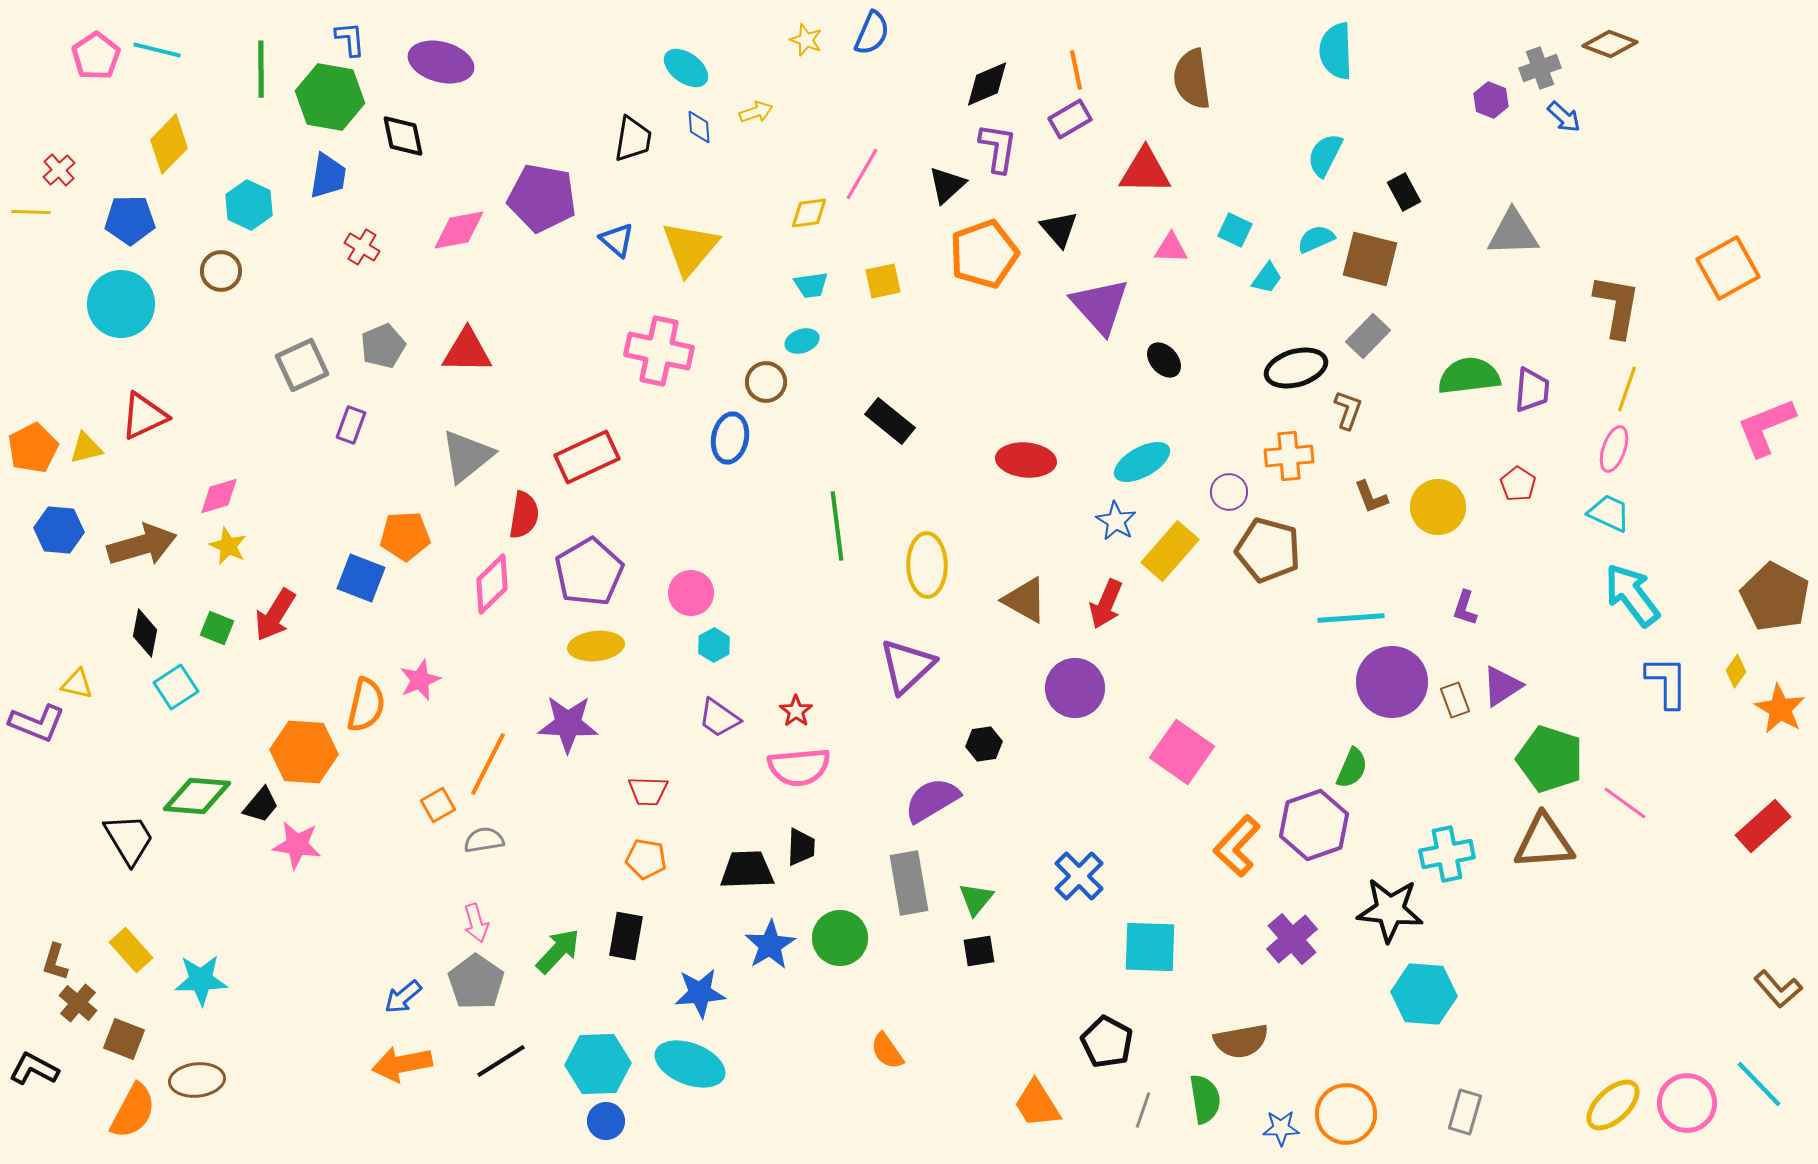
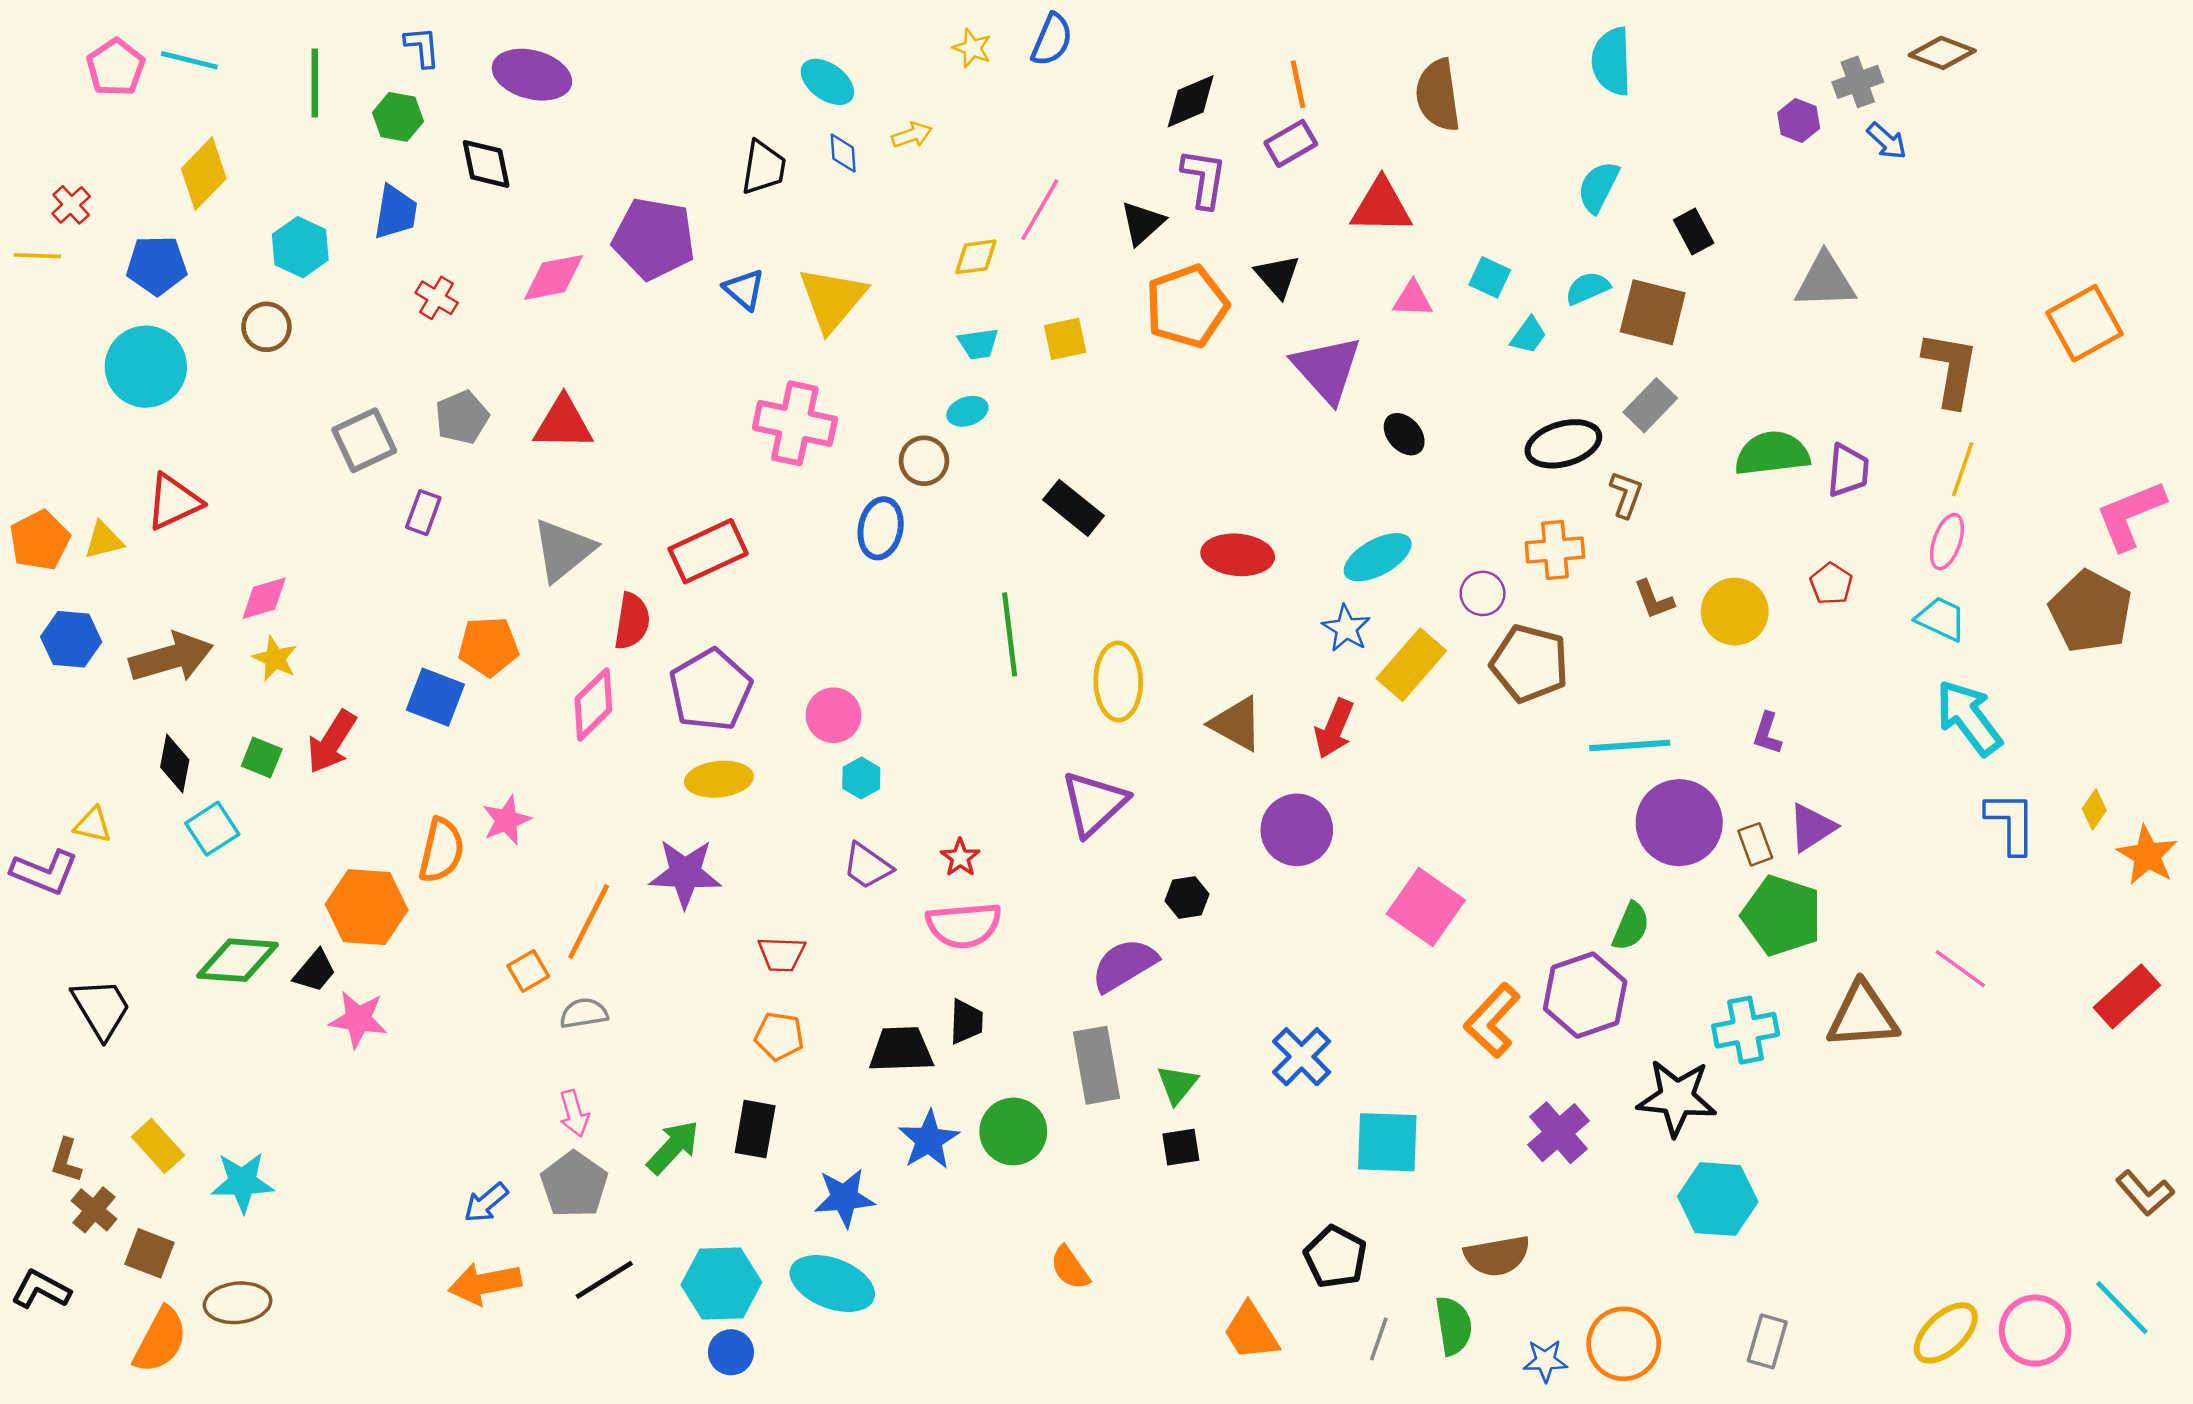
green hexagon: (330, 97) -> (398, 117), size x0.6
brown pentagon: (1775, 597) -> (2091, 612), moved
green pentagon: (1550, 759) -> (1782, 916), moved
black trapezoid: (129, 839) -> (101, 1008), moved

